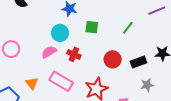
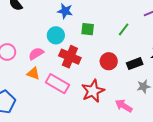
pink semicircle: (49, 52) -> (36, 54), moved
red cross: (74, 54) -> (70, 57), size x1.5
orange triangle: (32, 83) -> (33, 73), moved, turned -32

